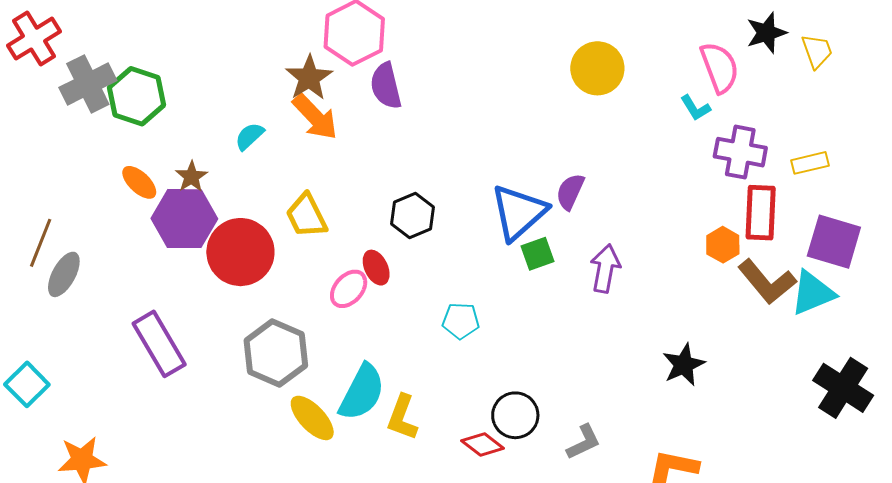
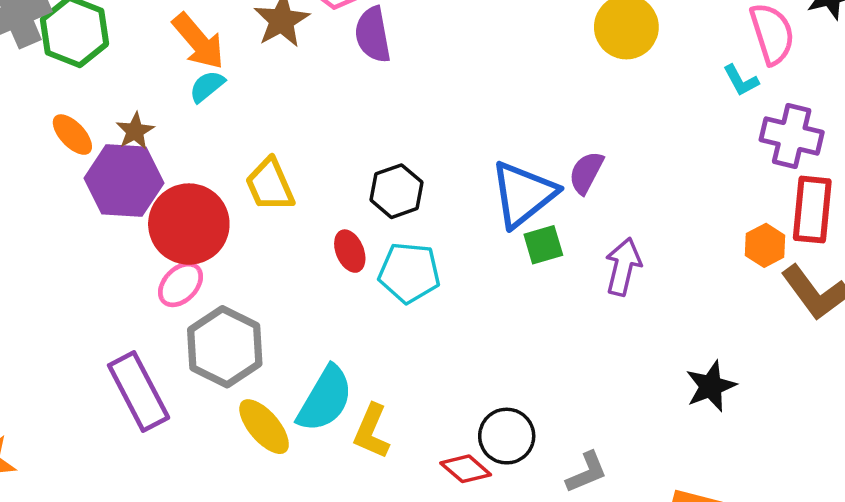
orange arrow: (315, 117) -> (198, 41), moved
pink ellipse: (349, 289) -> (181, 285), moved
cyan pentagon: (461, 321) -> (409, 273), moved, size x1.4
purple rectangle: (159, 344) -> (139, 392), moved

